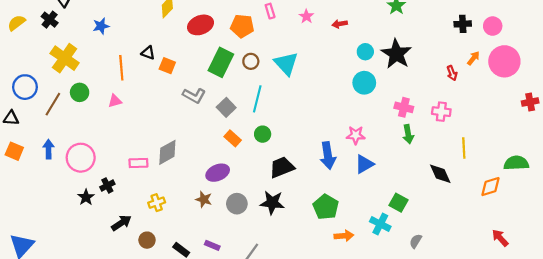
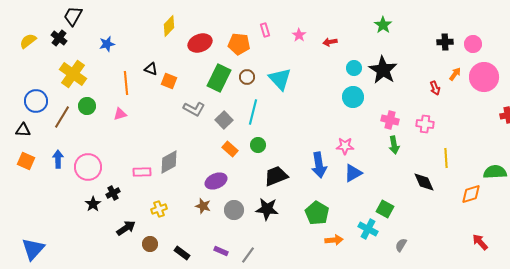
purple rectangle: (212, 245) -> (221, 251), moved

